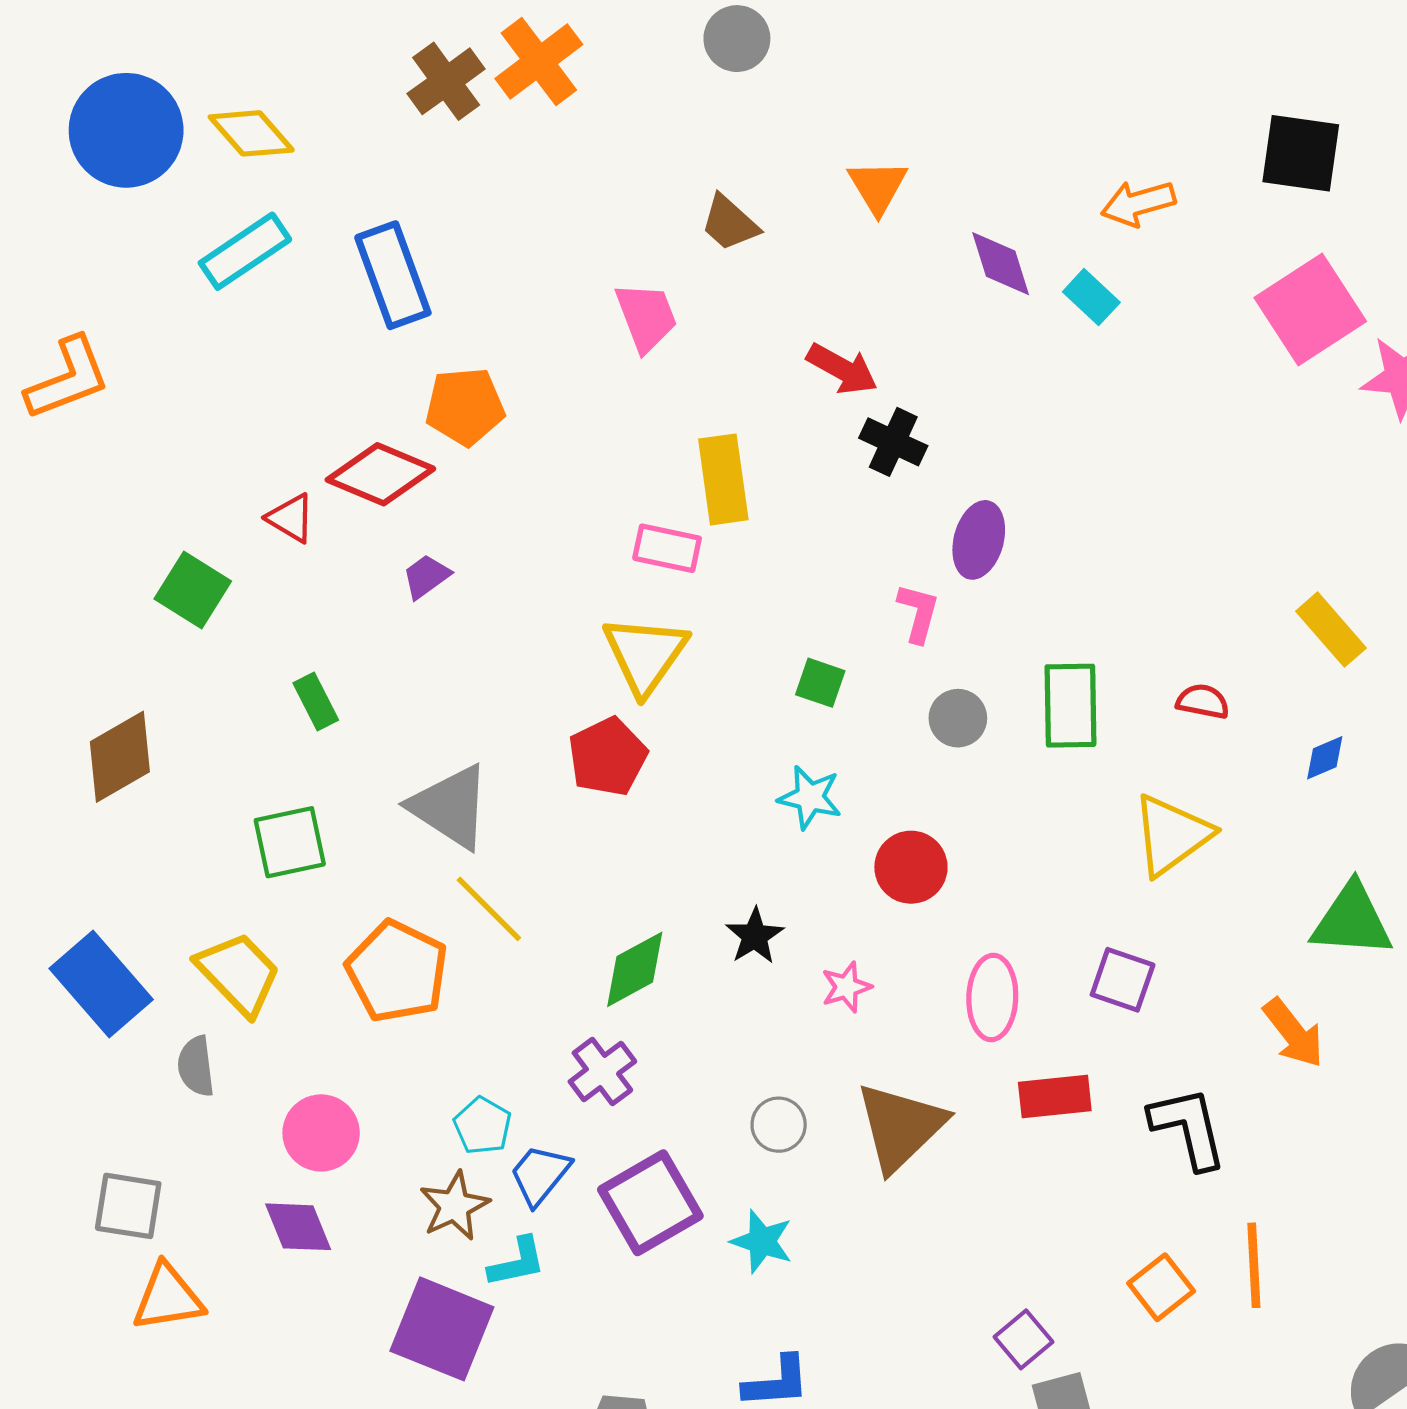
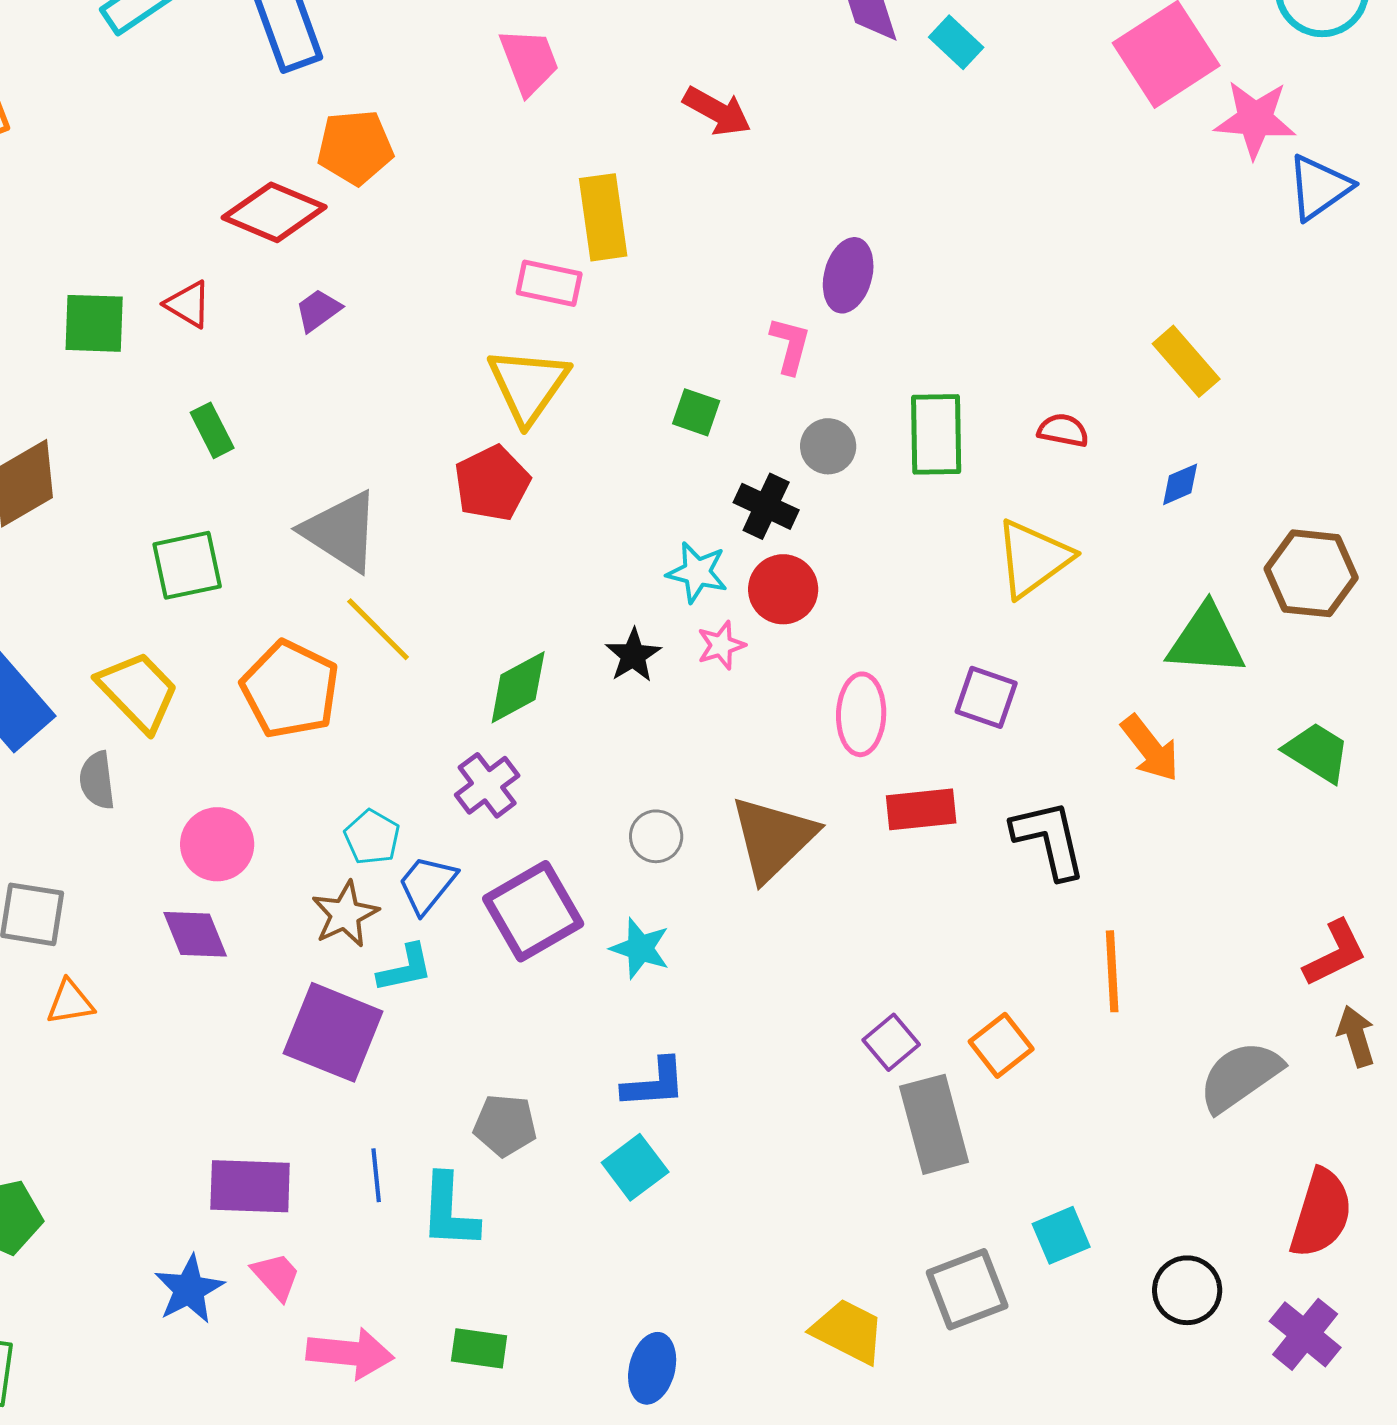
black cross: (893, 442) -> (766, 506), moved
red triangle: (291, 518) -> (188, 304), moved
green square: (193, 590) -> (94, 323), turned -30
cyan star: (810, 797) -> (697, 572), moved
pink star: (846, 987) -> (721, 645), moved
orange square: (1161, 1287) -> (1001, 1045), moved
orange triangle: (168, 1298) -> (70, 1002), size x0.7

